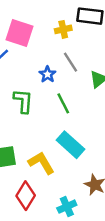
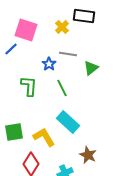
yellow cross: (63, 29) -> (62, 27), turned -32
gray line: (70, 62) -> (68, 54), turned -48

